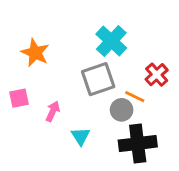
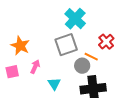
orange star: (35, 53) -> (20, 46), moved
pink square: (19, 98) -> (12, 72), moved

